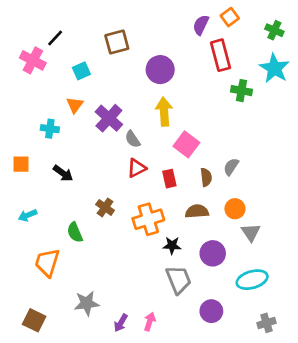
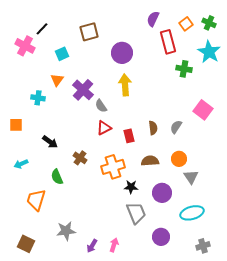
orange square: (230, 17) -> (186, 24), moved
pink square: (186, 144) -> (203, 110), moved
black arrow: (63, 173) -> (50, 142), moved
brown semicircle: (206, 177) -> (153, 128), moved

